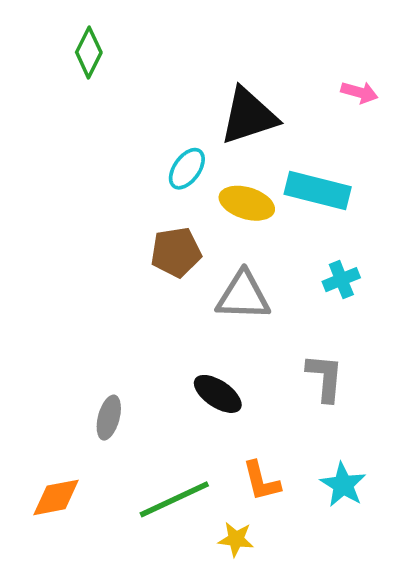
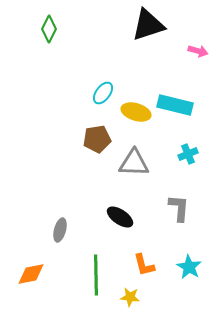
black triangle: (249, 116) -> (148, 25), moved
green line: (174, 499) -> (96, 275), turned -66

